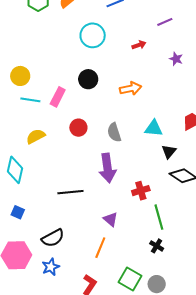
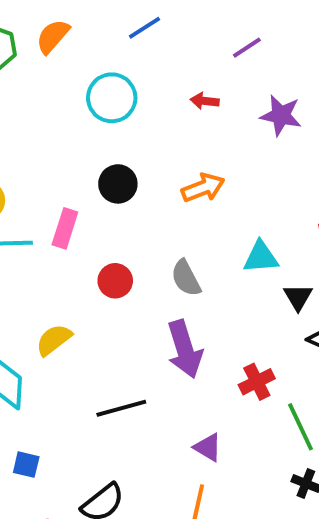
red arrow: (139, 45) -> (205, 101), turned -144
purple star: (176, 59) -> (281, 115), size x1.5
yellow semicircle: (36, 136) -> (54, 340), moved

